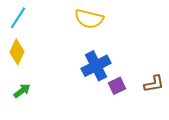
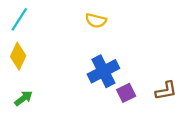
yellow semicircle: (89, 19) -> (96, 21), size x0.7

